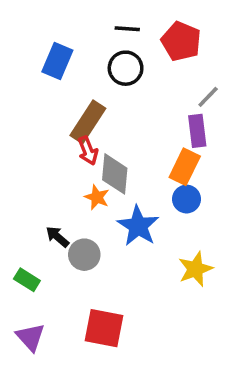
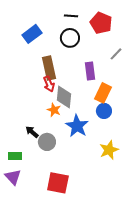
blue rectangle: (57, 61) -> (32, 34), turned 30
brown rectangle: (88, 122) -> (49, 68), turned -45
purple rectangle: (197, 131) -> (90, 71), moved
green rectangle: (27, 280) -> (15, 156), turned -32
purple triangle: (30, 337) -> (13, 177), moved

